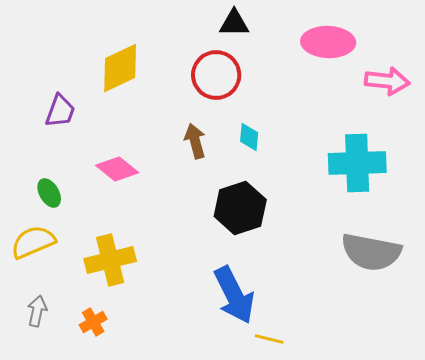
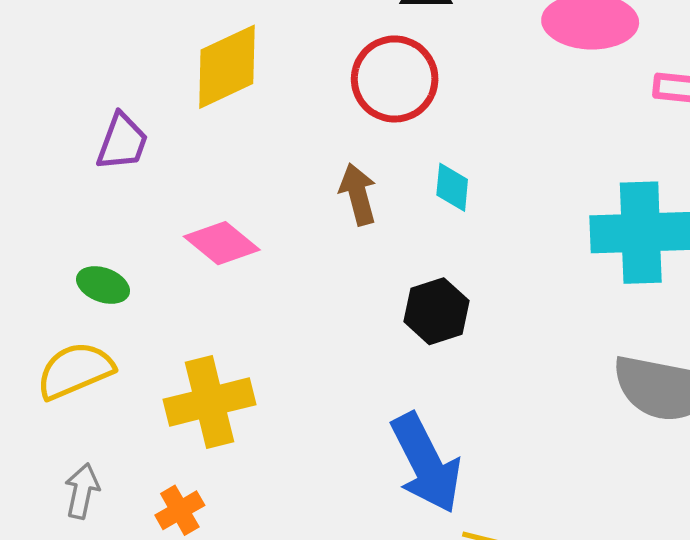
green ellipse: (49, 193) -> (103, 285), turned -40
black hexagon: (240, 208) -> (437, 311), size x0.7

